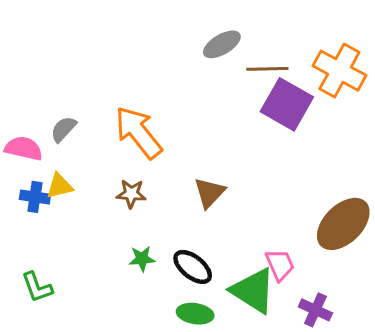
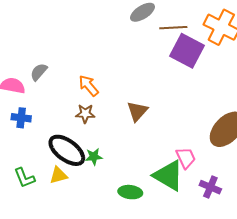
orange arrow: (138, 132) -> (89, 86), moved, size x0.6
yellow triangle: (59, 186) -> (58, 175), moved
black ellipse: (193, 267) -> (67, 150), moved, size x1.4

